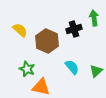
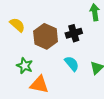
black cross: (74, 29) -> (74, 33), moved

